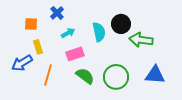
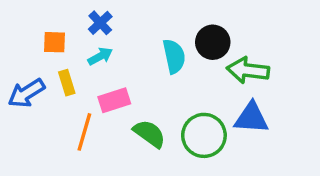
cyan arrow: (68, 33) -> (100, 56), moved
pink rectangle: (75, 54) -> (114, 100), moved
blue arrow: (22, 63) -> (26, 93), moved
blue triangle: (155, 75) -> (251, 118), moved

